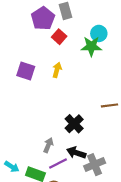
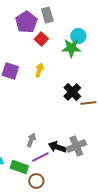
black cross: (74, 124) -> (72, 92), moved
gray cross: (95, 165) -> (76, 146), moved

